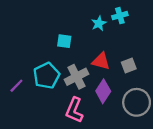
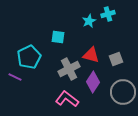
cyan pentagon: (46, 76) -> (29, 57), moved
purple line: (16, 86) -> (15, 77), turned 72
pink L-shape: (74, 110) -> (67, 99), turned 105

